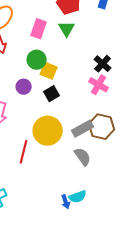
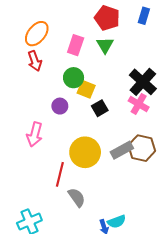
black cross: (103, 64) -> (143, 82), size x1.5
black square: (52, 94) -> (100, 108), moved
gray semicircle: (83, 157) -> (77, 197), moved

